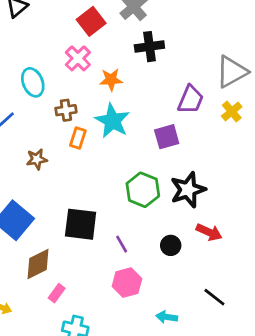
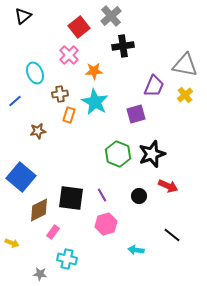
gray triangle: (232, 72) -> (185, 65), turned 40
black square: (81, 224) -> (71, 198), moved

